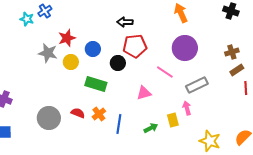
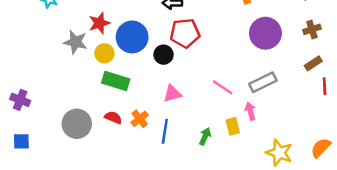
purple circle: (185, 48) -> (265, 33), moved
blue circle: (93, 49) -> (132, 37), size x1.6
brown cross: (232, 52) -> (312, 29), moved
pink line: (165, 72) -> (223, 87), moved
green rectangle: (96, 84) -> (116, 81), moved
pink triangle: (144, 93) -> (172, 94), moved
green arrow: (151, 128) -> (205, 136), turned -40

